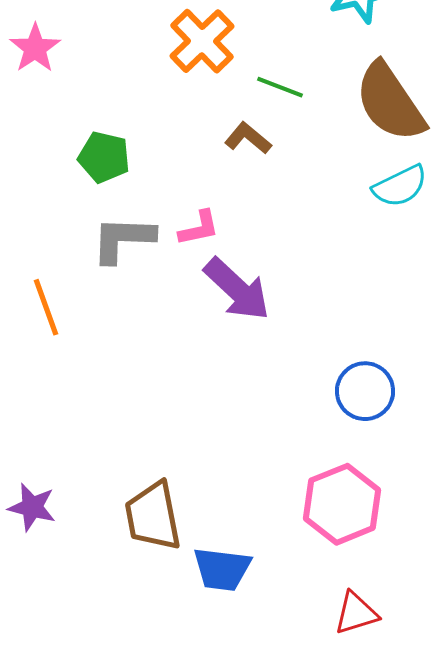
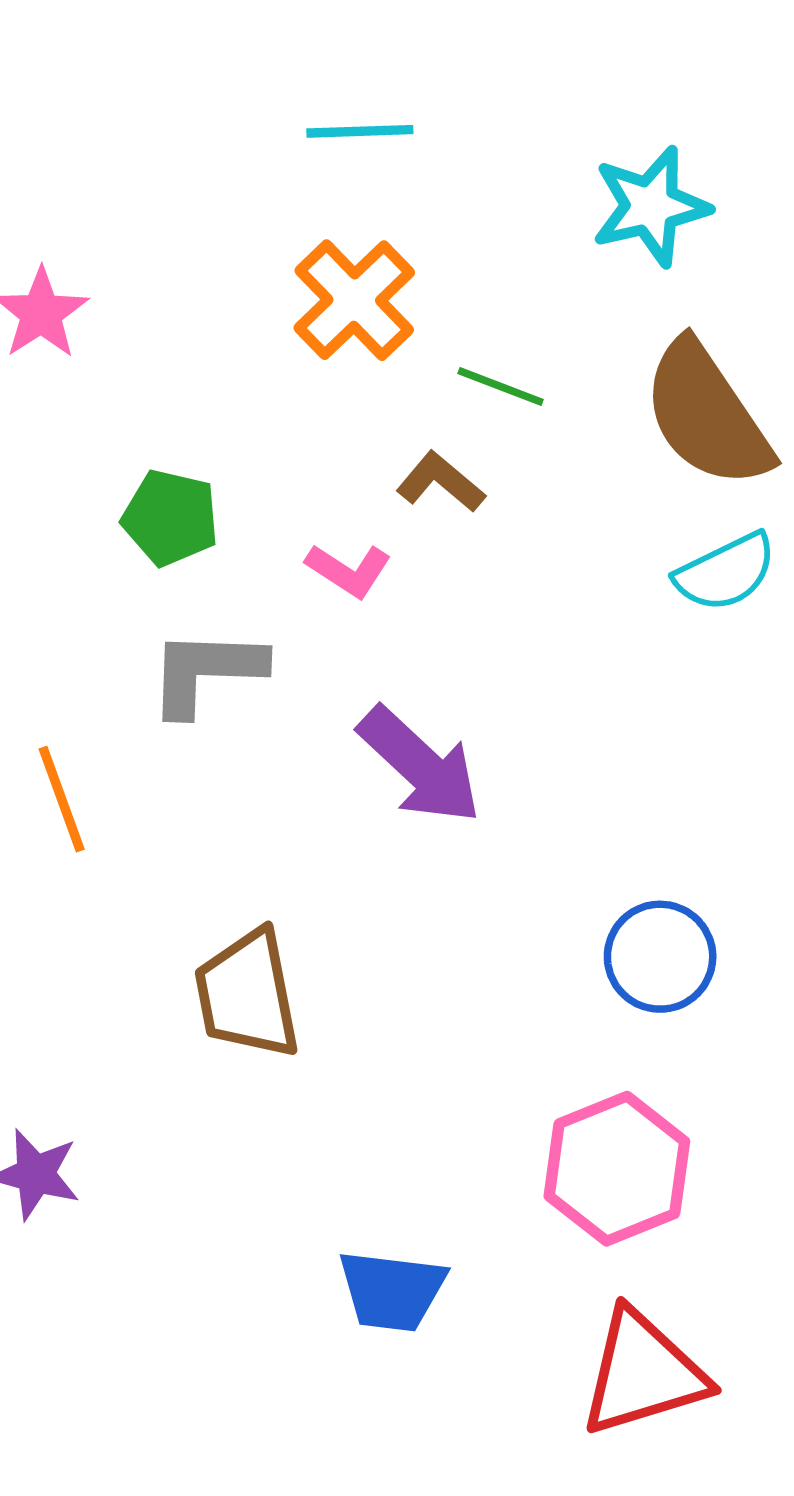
pink L-shape: (199, 228) -> (349, 570), moved, turned 45
brown trapezoid: (153, 516) -> (247, 994), moved
red triangle: (356, 613) -> (643, 1373), size x1.6

